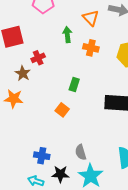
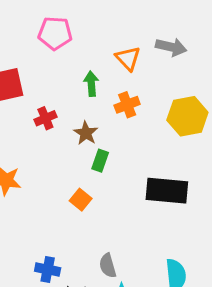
orange cross: (91, 48) -> (127, 105), turned -35
brown star: (23, 73) -> (86, 133), moved

